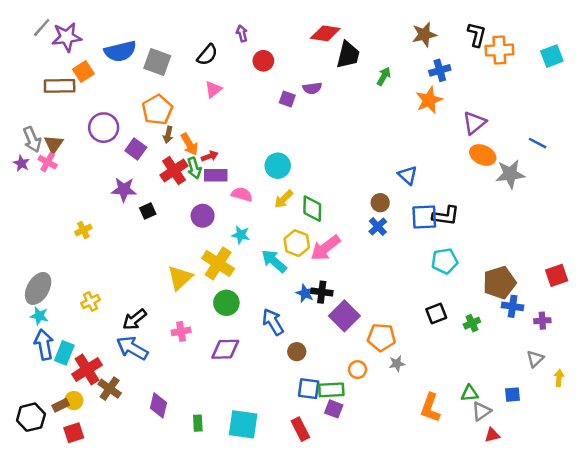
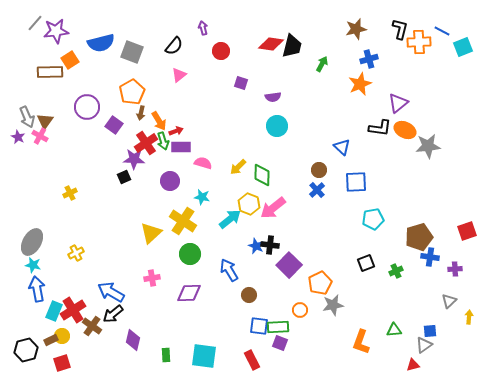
red diamond: (325, 33) -> (271, 44), moved
purple semicircle: (312, 88) -> (273, 97), moved
blue line: (538, 143) -> (442, 31), moved
cyan circle: (278, 166) -> (277, 126), moved
purple star: (124, 190) -> (134, 159), moved
black L-shape: (446, 216) -> (380, 128), moved
cyan arrow: (274, 261) -> (230, 219), turned 100
black arrow: (135, 319) -> (113, 314), moved
orange pentagon: (381, 337) -> (320, 283), turned -30
cyan rectangle: (64, 353) -> (54, 311), moved
gray star: (397, 364) -> (333, 305), size x1.5
gray triangle: (482, 411) -> (424, 345), moved

